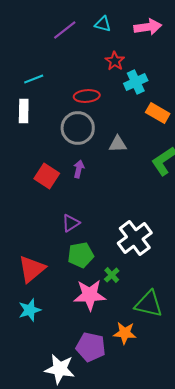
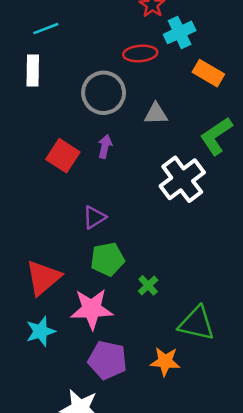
red ellipse: (87, 96) -> (140, 53), moved
white cross: (135, 238) -> (182, 179), moved
pink star: (90, 295) -> (92, 309), moved
purple pentagon: (91, 347) -> (107, 360), moved

